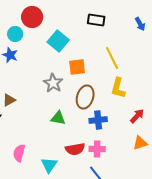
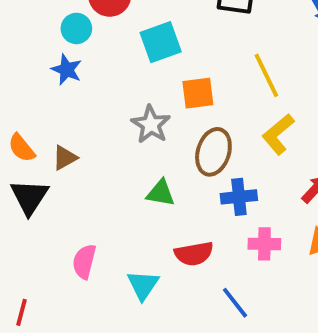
cyan square: (58, 41) -> (161, 42), turned 30
yellow L-shape: (118, 88) -> (278, 134), turned 35
pink cross: (97, 149) -> (264, 244), moved

